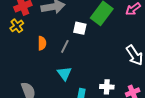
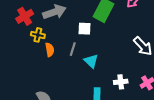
yellow cross: (17, 26) -> (38, 35), moved, turned -32
cyan triangle: (64, 73) -> (91, 61), moved

